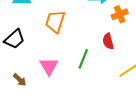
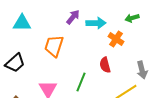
orange cross: (120, 14) -> (116, 39), turned -35

